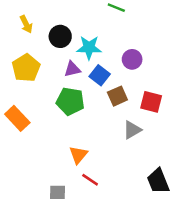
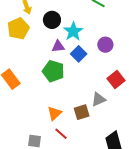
cyan star: (89, 48) -> (73, 31), turned 30
yellow pentagon: (26, 68) -> (18, 29), moved
brown square: (117, 96) -> (82, 112), moved
red square: (151, 102) -> (116, 79), turned 30

